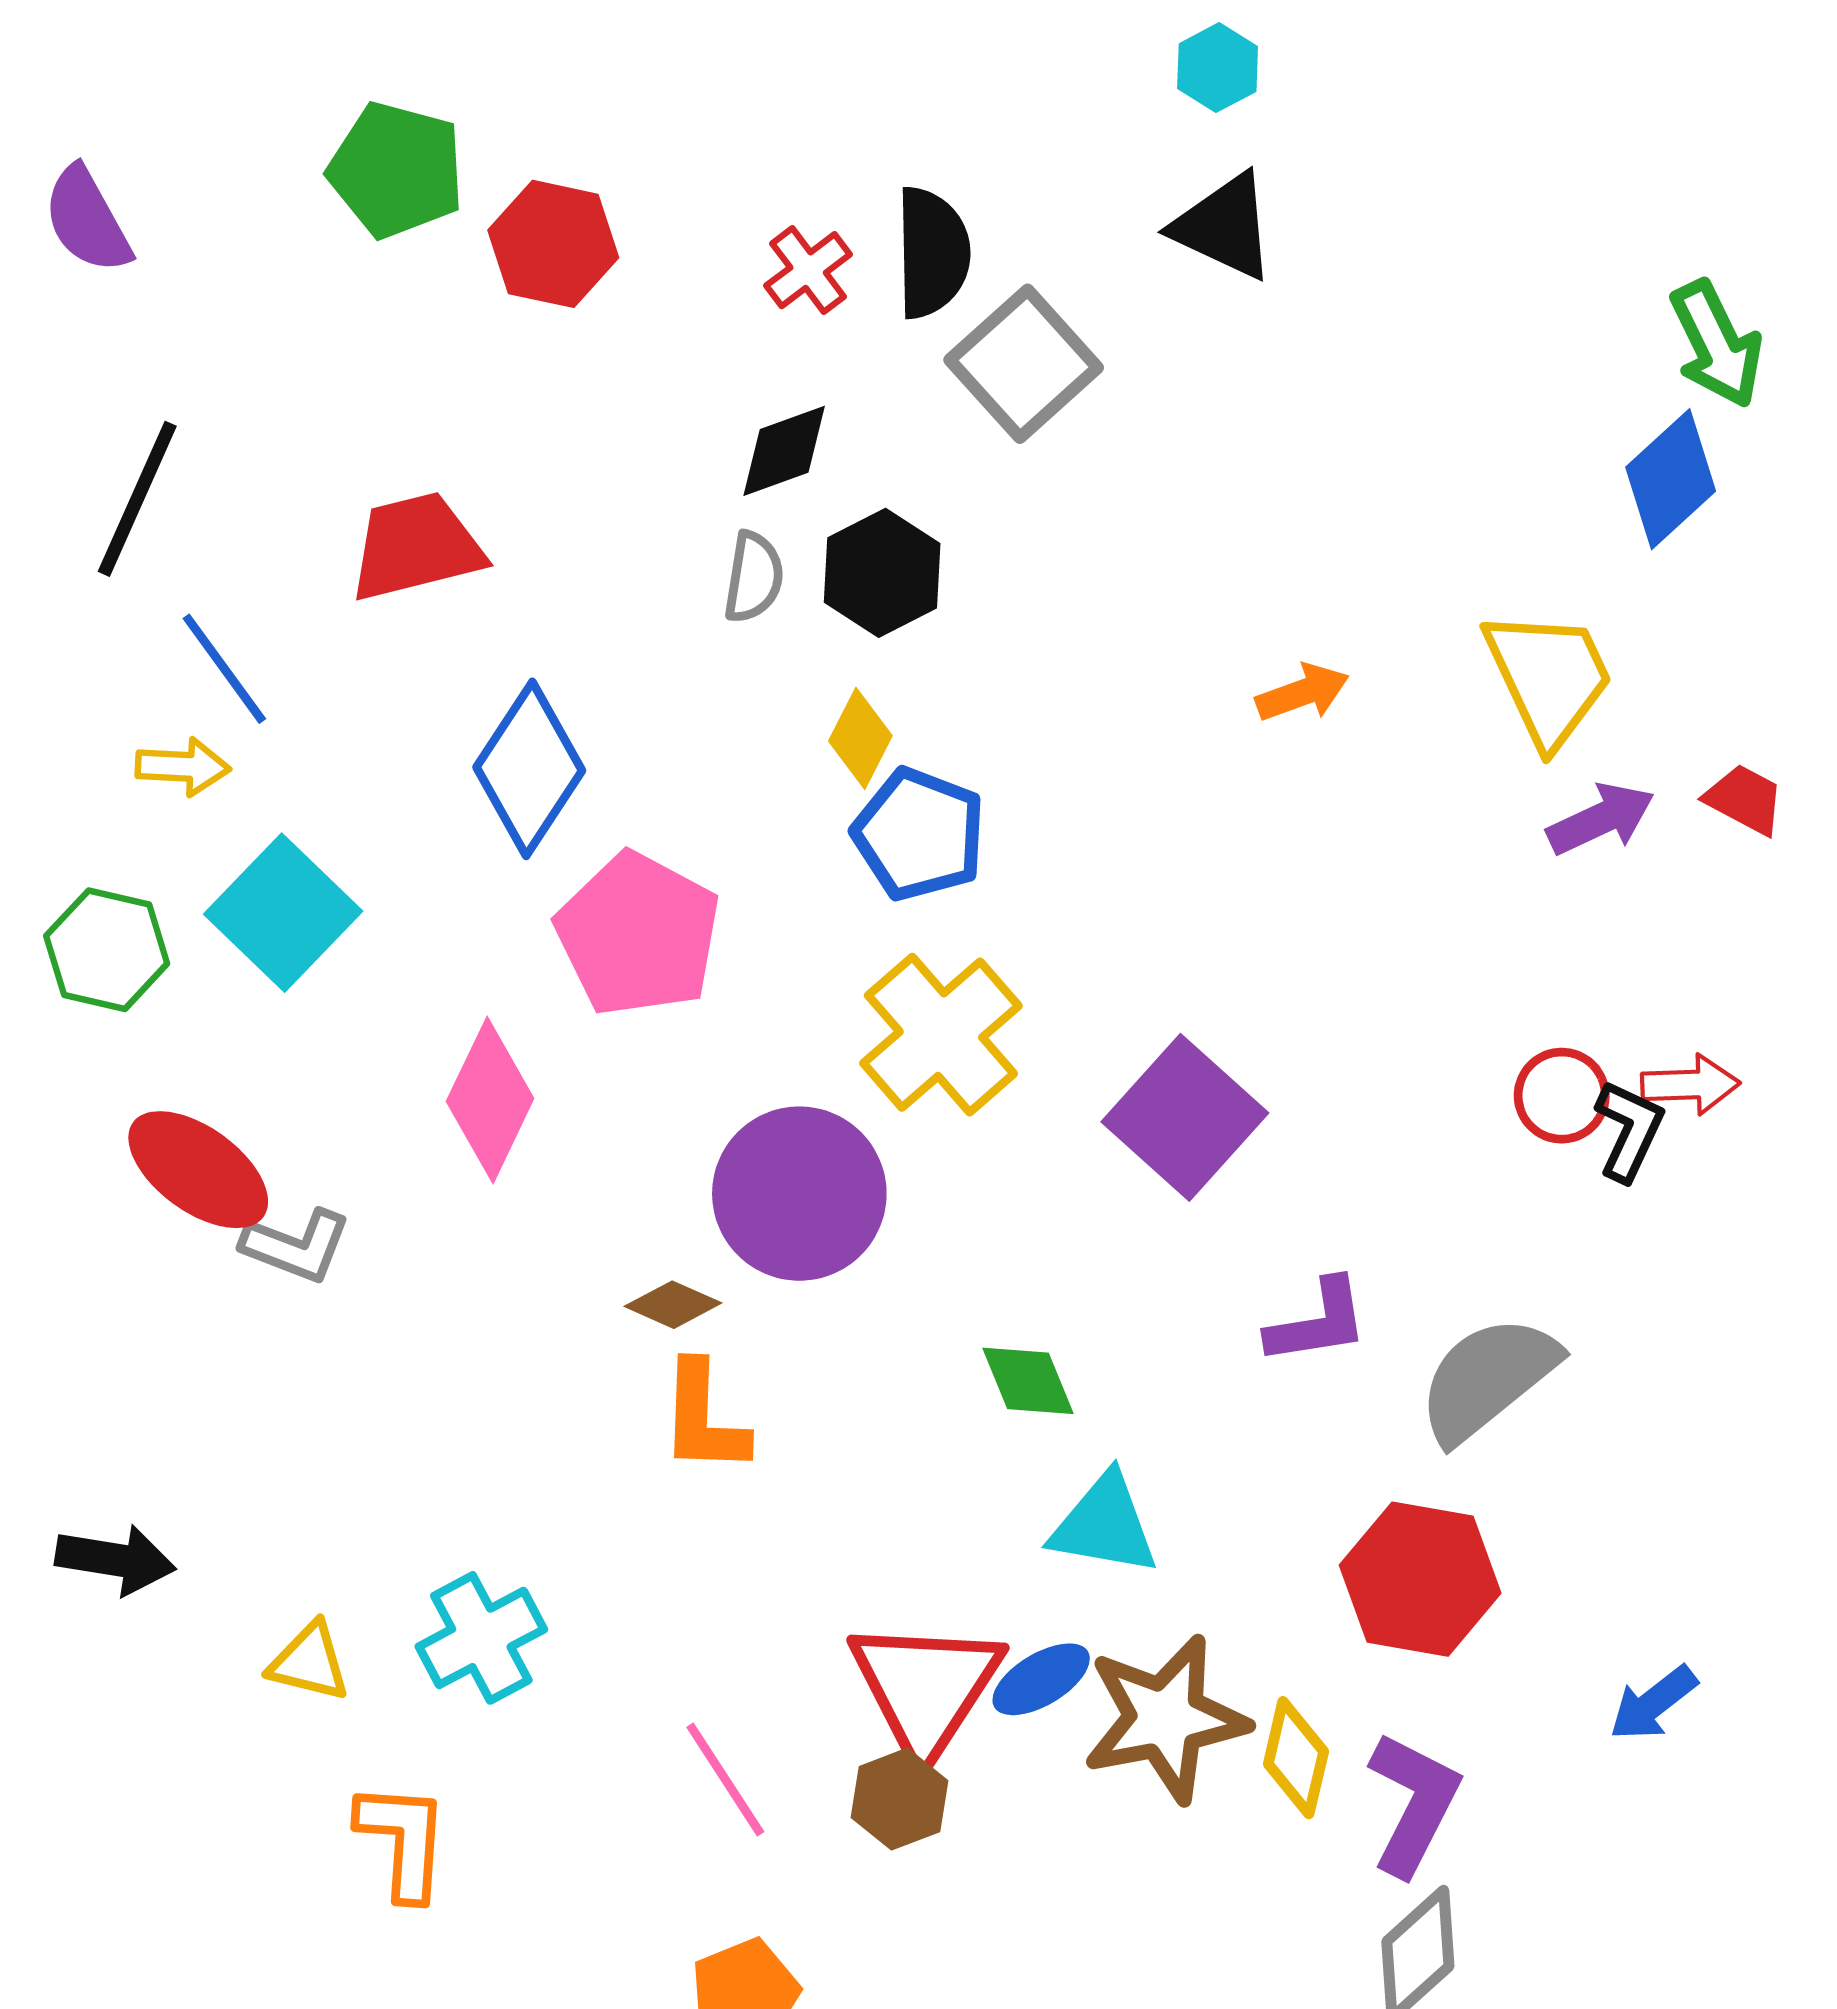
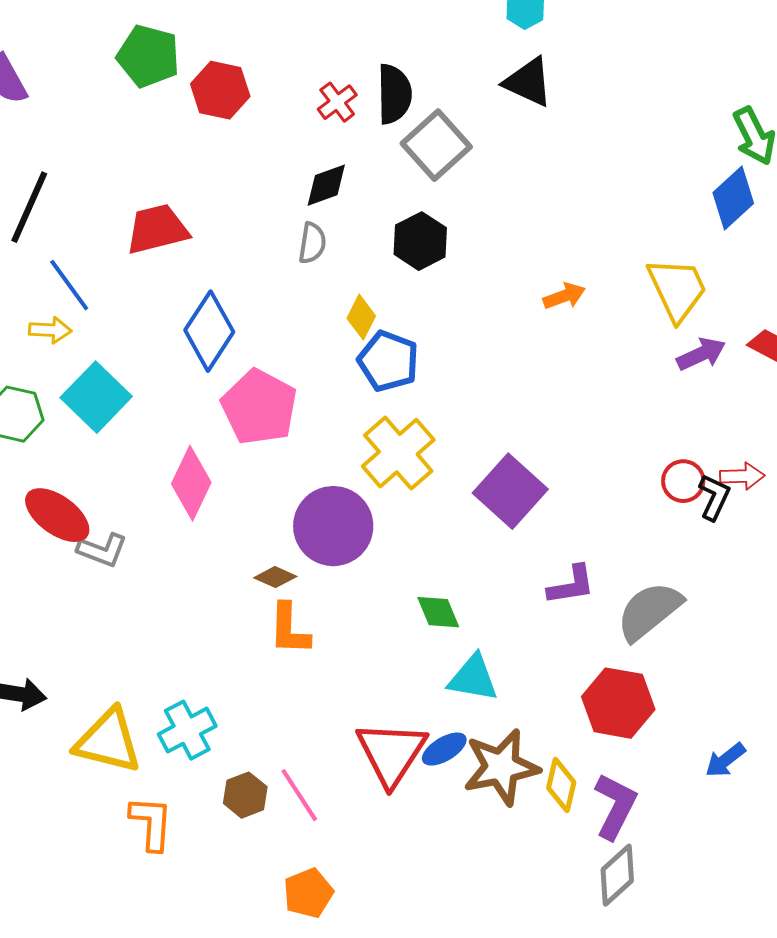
black hexagon: (882, 573) -> (420, 241), moved
yellow triangle: (309, 1662) -> (108, 741), size x1.8
brown hexagon: (900, 1799) -> (245, 795), moved

